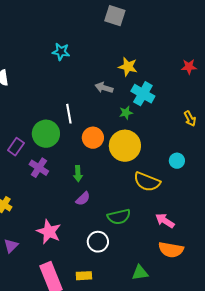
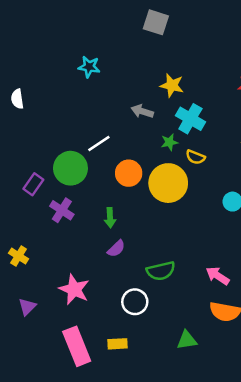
white line: (69, 114) -> (99, 143), turned 66
yellow semicircle: (147, 182) -> (195, 157), moved, size x0.6

